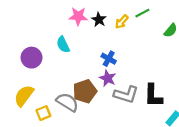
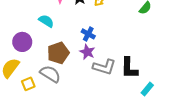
cyan semicircle: (63, 45) -> (46, 21), turned 147
purple circle: (32, 58) -> (22, 42), moved
brown pentagon: (85, 91) -> (58, 53), moved

